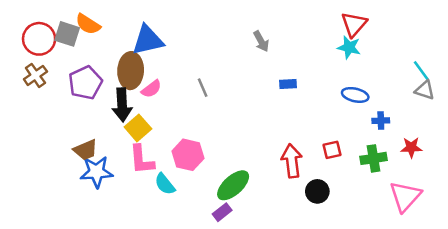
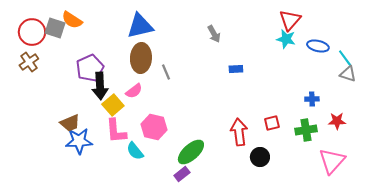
blue triangle: (148, 40) -> (140, 26), moved
brown ellipse: (131, 71) -> (141, 58), moved
purple pentagon: (85, 83) -> (90, 68), moved
pink semicircle: (151, 89) -> (134, 91), moved
blue ellipse: (355, 95) -> (318, 46), moved

